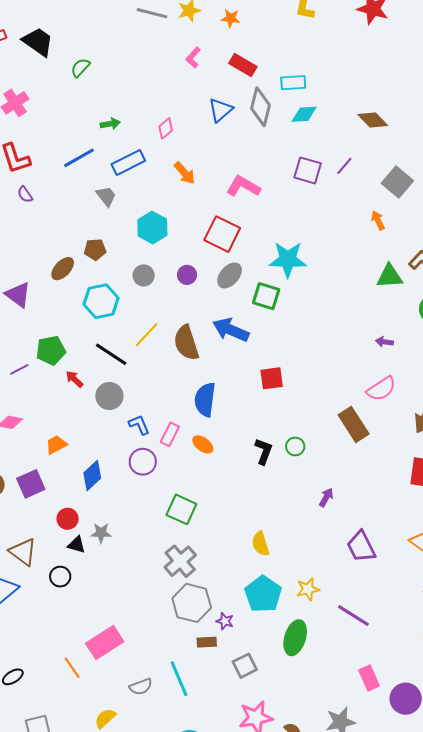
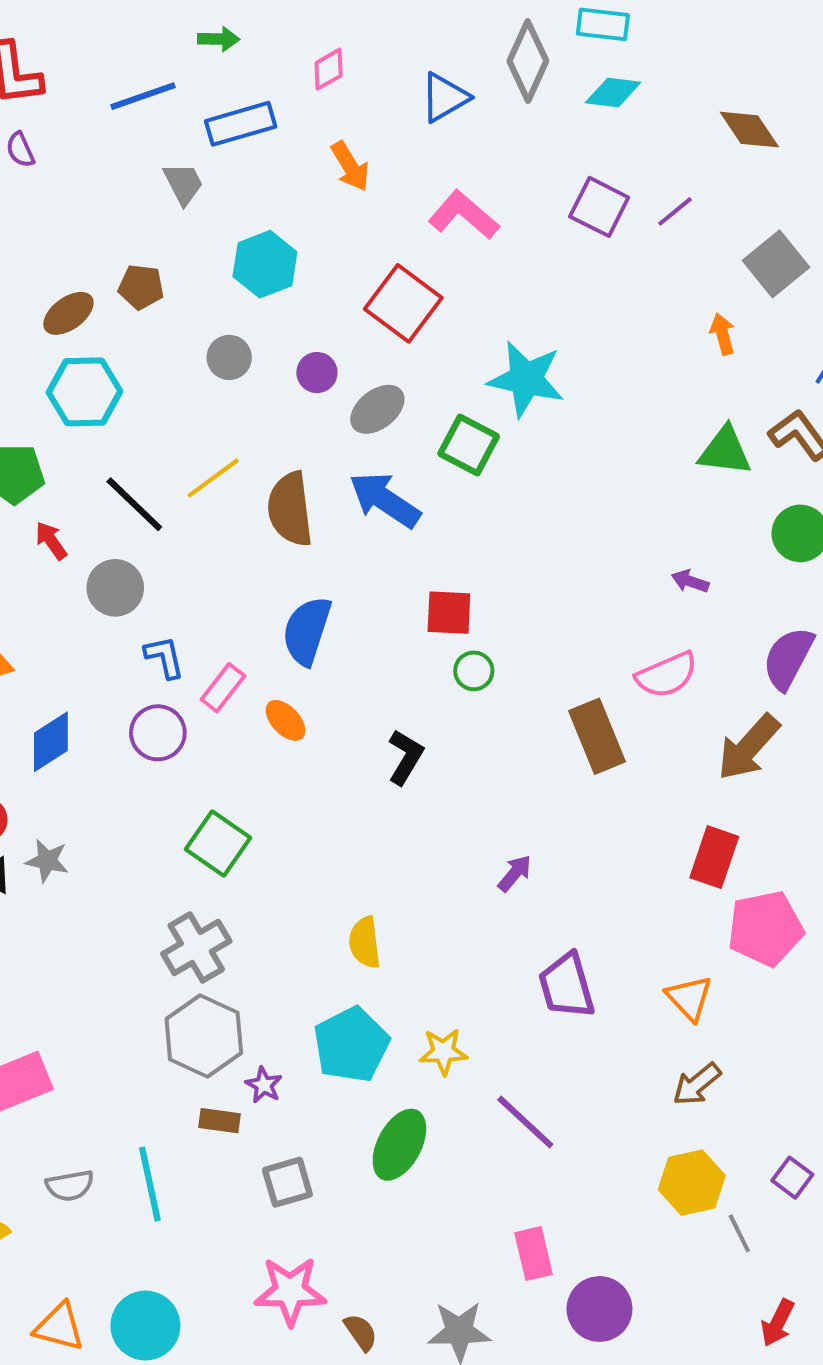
blue triangle: (220, 110) -> (445, 97), moved
gray ellipse: (230, 275) -> (377, 409), moved
cyan hexagon: (101, 301) -> (84, 392), moved
green circle: (295, 446) -> (474, 671), moved

